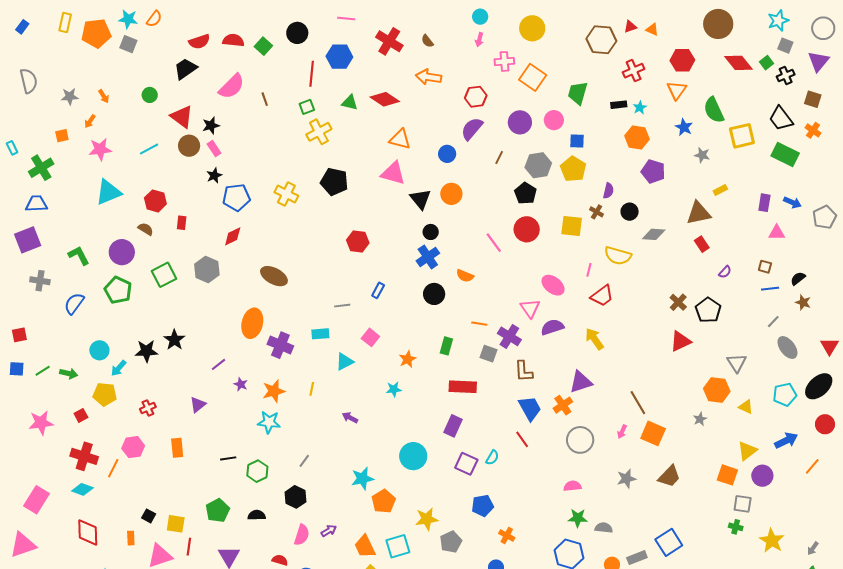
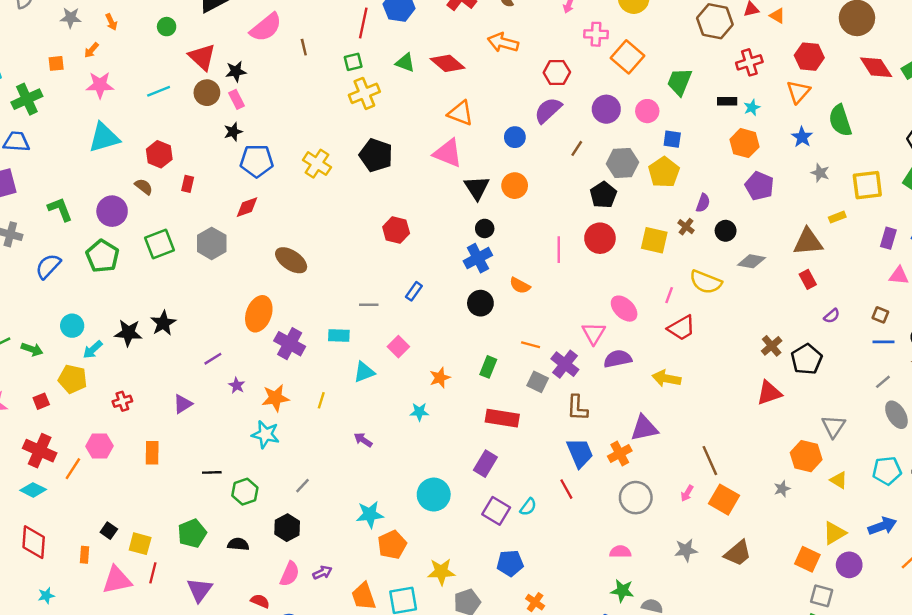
yellow square: (742, 136) -> (867, 185), moved
pink line: (494, 243) -> (559, 250), turned 30
yellow arrow: (594, 339) -> (666, 378), turned -50

